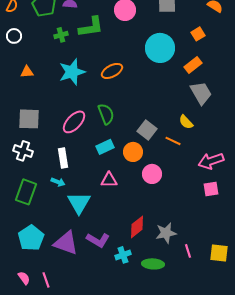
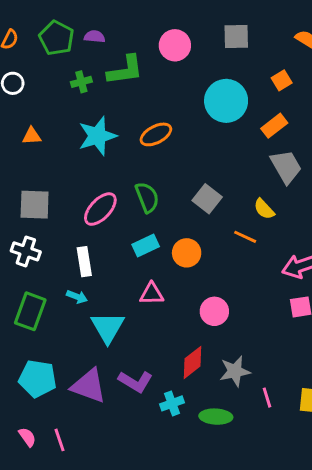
gray square: (147, 130) -> (207, 199), moved
pink circle: (152, 174) -> (214, 311), moved
cyan pentagon: (31, 238) -> (38, 379), turned -30

